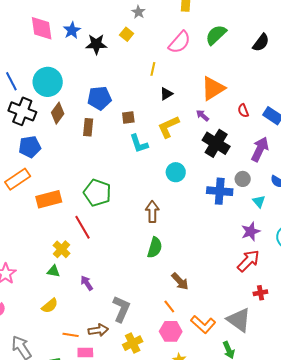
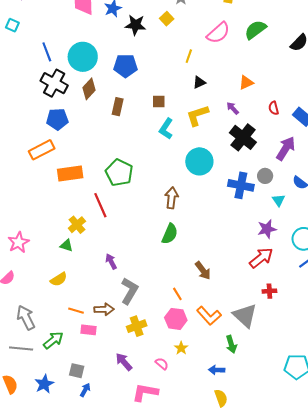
orange triangle: (213, 88) -> (246, 82), size x0.6
blue pentagon: (99, 98) -> (126, 66), moved
cyan L-shape: (139, 144) -> (166, 129), turned 45
cyan circle: (176, 172) -> (199, 161), size x1.4
brown arrow: (180, 281) -> (203, 271), moved
purple arrow: (87, 283) -> (111, 261), moved

